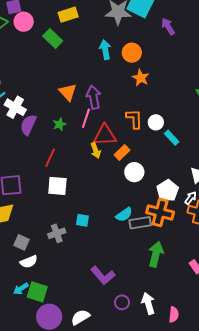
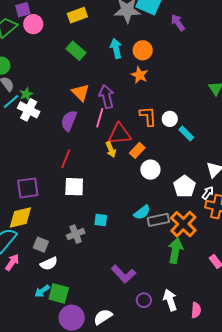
green rectangle: (53, 39) -> (76, 51), moved
orange star: (141, 78) -> (140, 75), moved
green star: (59, 124) -> (26, 94), moved
purple semicircle: (28, 125) -> (69, 121), moved
orange cross: (160, 212) -> (183, 224), moved, turned 32

